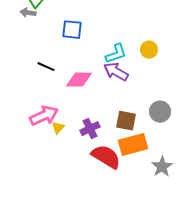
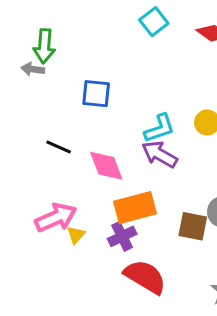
pink diamond: (79, 80) -> (106, 166), turned 68
brown square: (126, 121) -> (193, 226), moved
orange rectangle: (133, 145) -> (135, 208), moved

